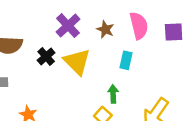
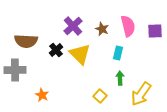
green arrow: (113, 94) -> (120, 78), moved

